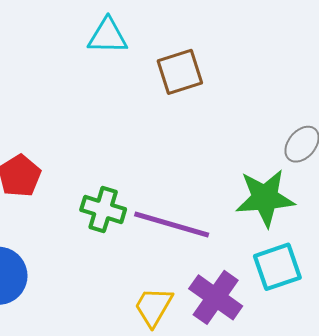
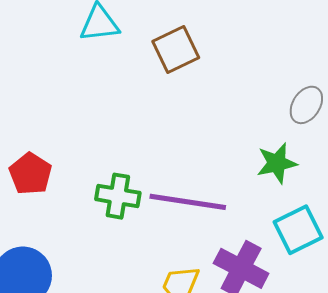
green star: (265, 198) -> (277, 163), size x0.7

